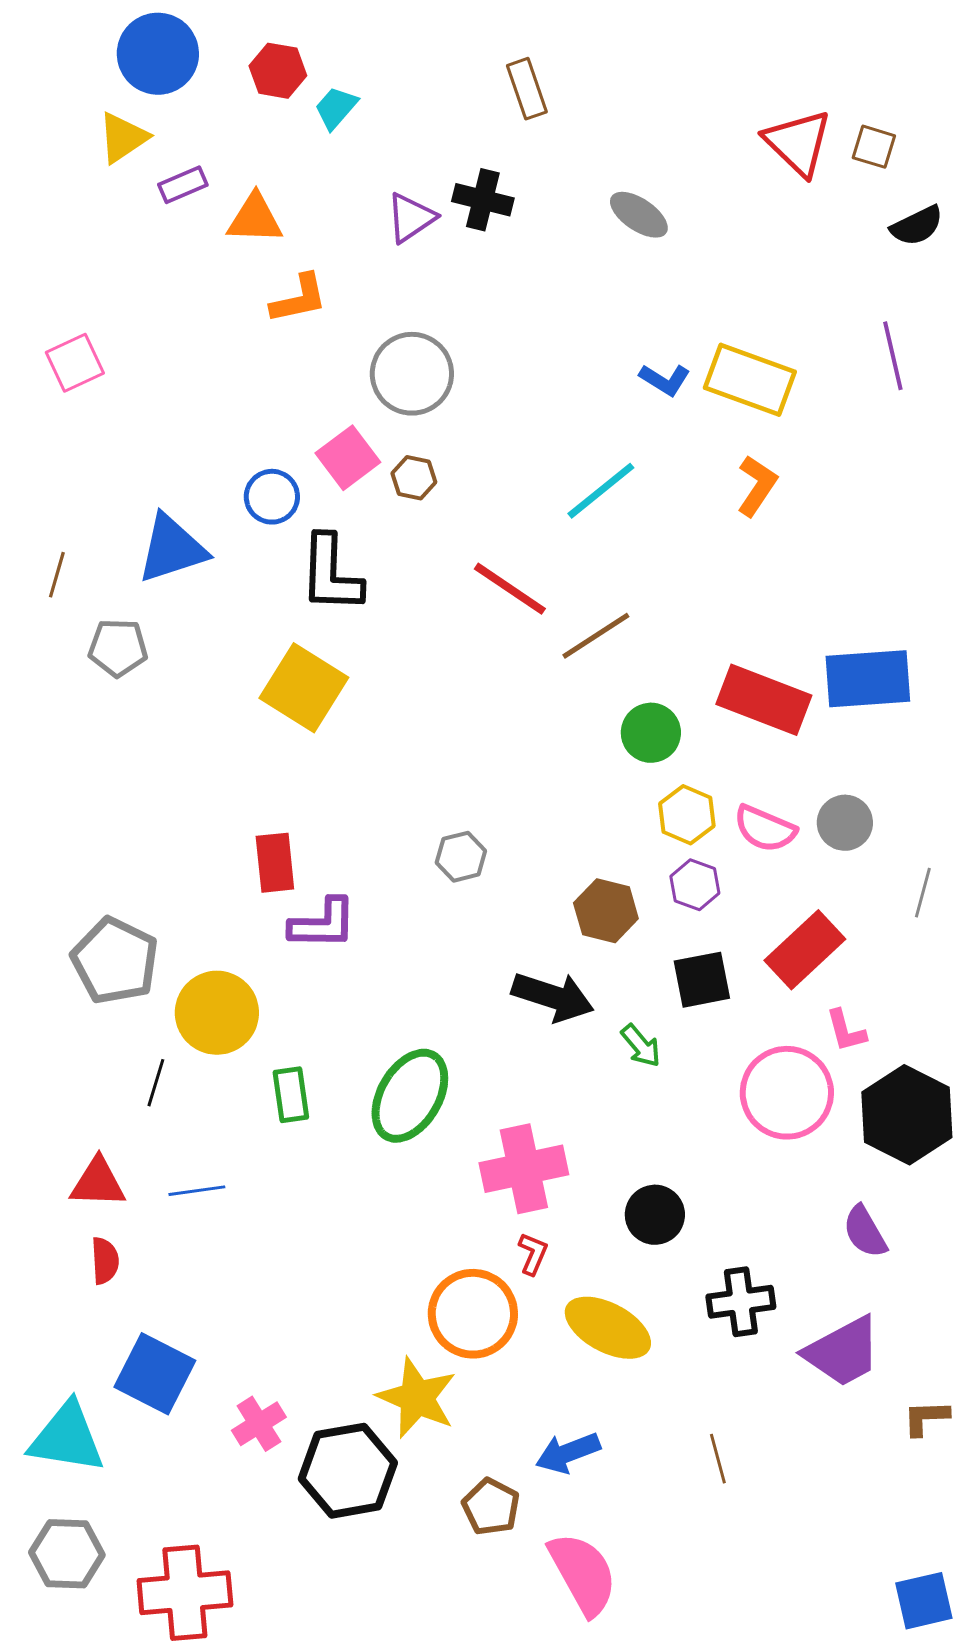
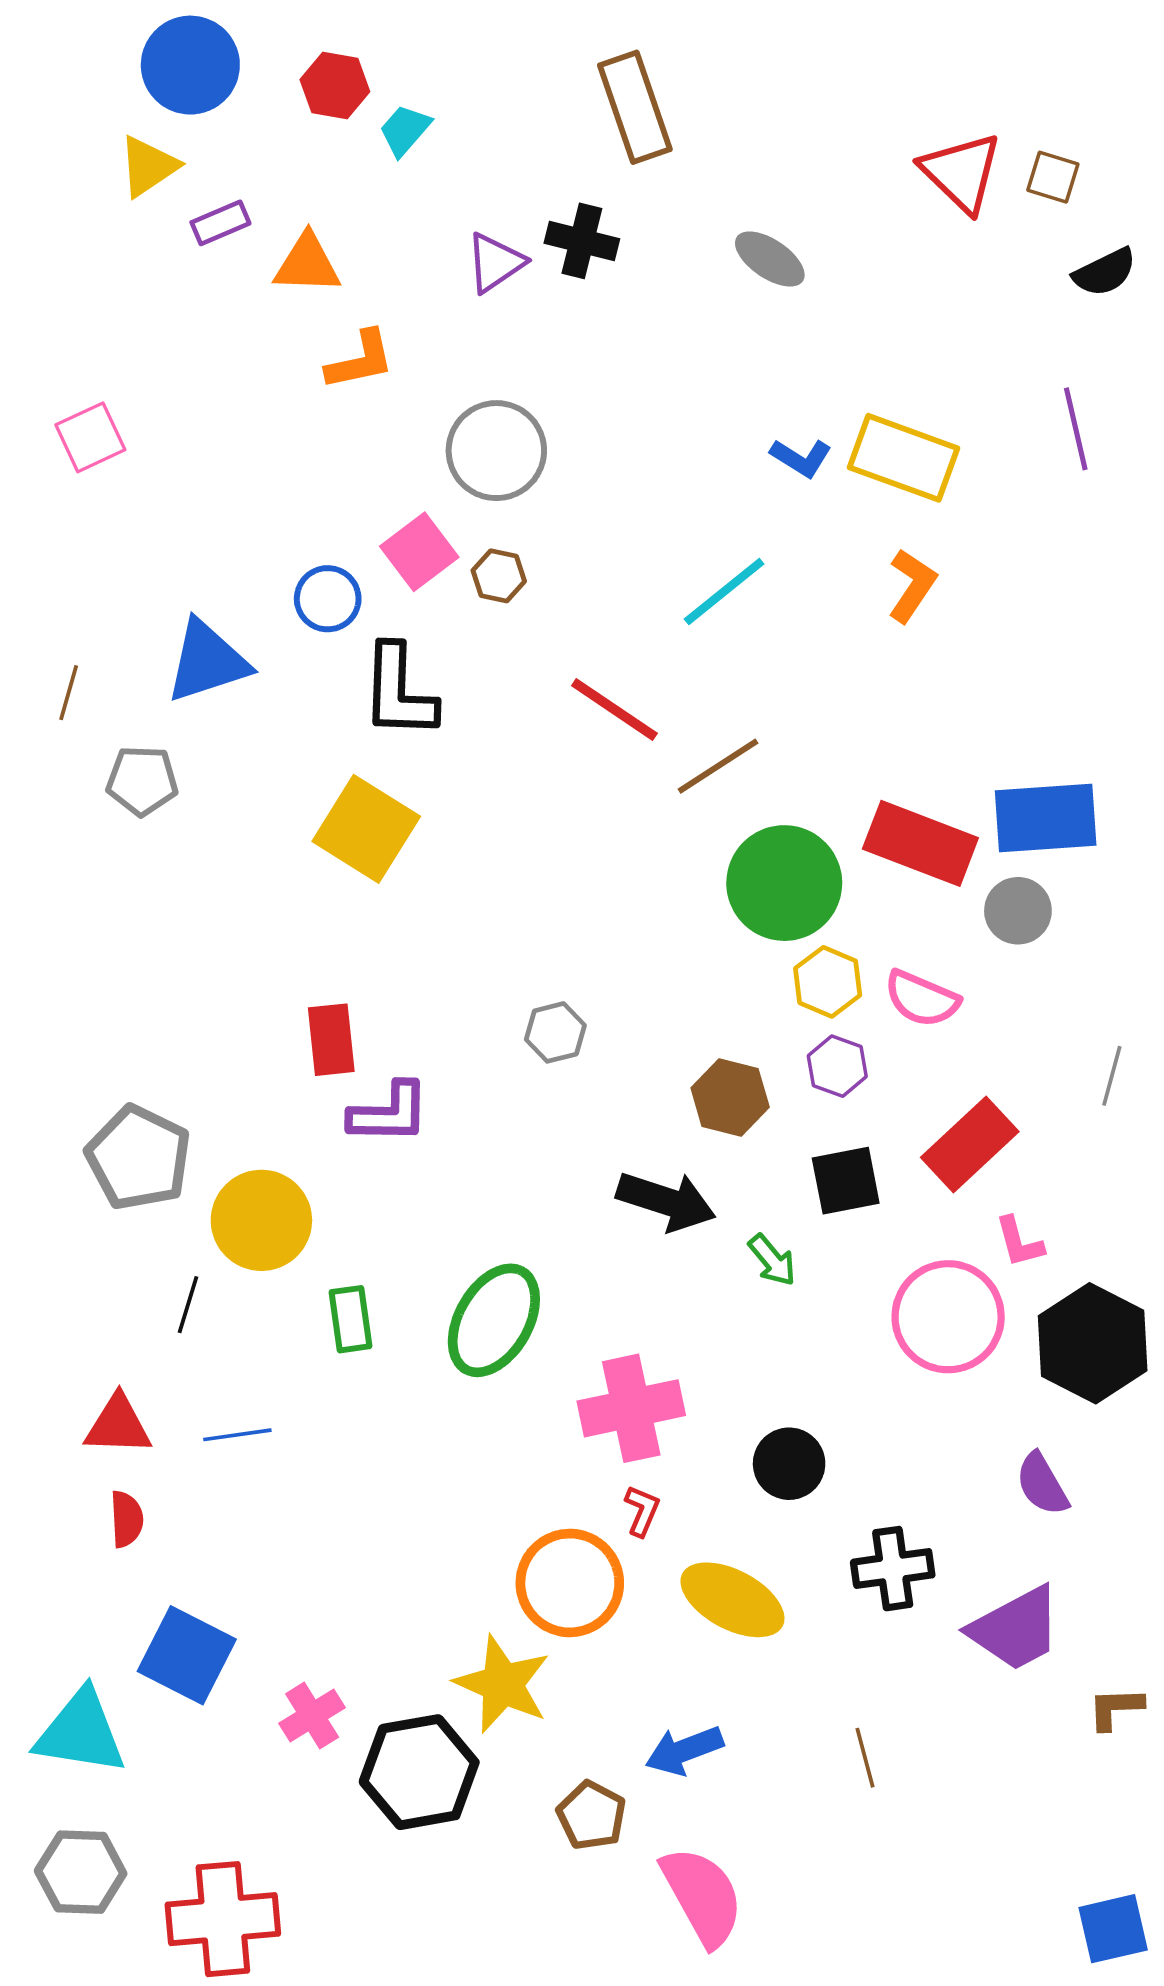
brown rectangle: (527, 89) -> (635, 107), size x1.5
green circle: (651, 733) -> (784, 883), size x1.6
gray circle: (845, 823) -> (1018, 911), moved

